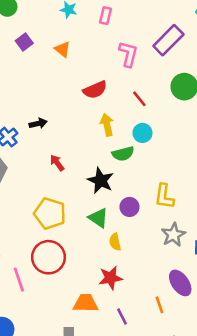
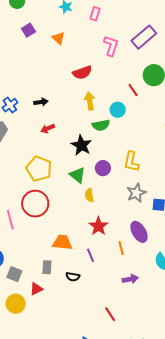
red line: (139, 99) -> (133, 90), moved
black arrow: (38, 123) -> (41, 102), moved
red arrow: (57, 163) -> (48, 129), turned -80
red star: (110, 278) -> (98, 226), moved, turned -30

